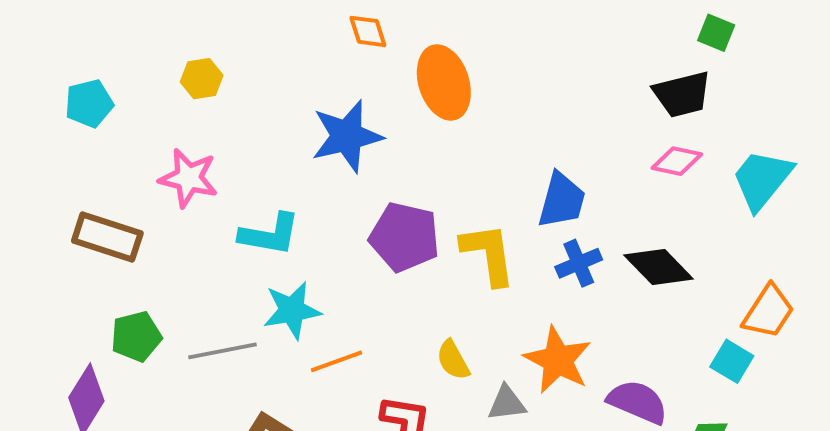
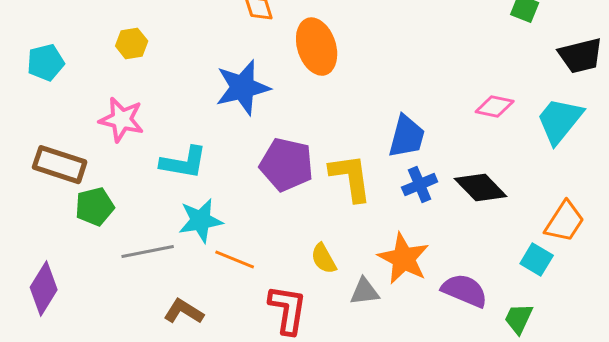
black trapezoid: (682, 94) -> (581, 56), moved
green pentagon: (136, 336) -> (95, 207), moved
orange line: (336, 361) -> (235, 260), turned 42

